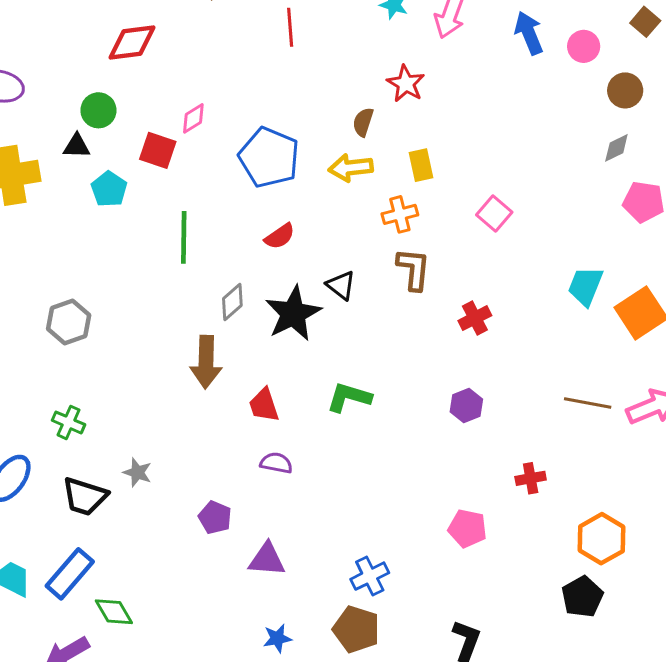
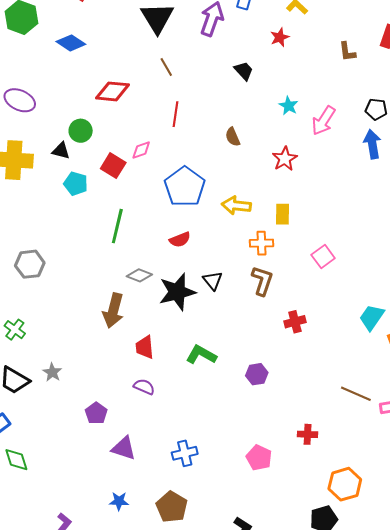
red line: (290, 27) -> (176, 114), moved
brown semicircle: (363, 122) -> (233, 137), moved, turned -54
cyan pentagon: (109, 189) -> (76, 184), turned -30
gray diamond: (232, 302) -> (139, 275), turned 50
purple hexagon: (466, 405) -> (257, 374), moved
blue cross: (370, 576) -> (185, 453), moved

